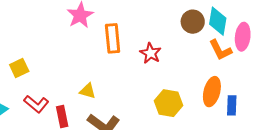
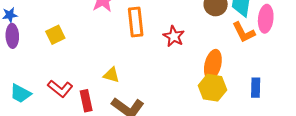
yellow square: (19, 68) -> (55, 35), moved
orange ellipse: (212, 92) -> (213, 65), moved
yellow hexagon: (168, 103) -> (213, 88), moved

